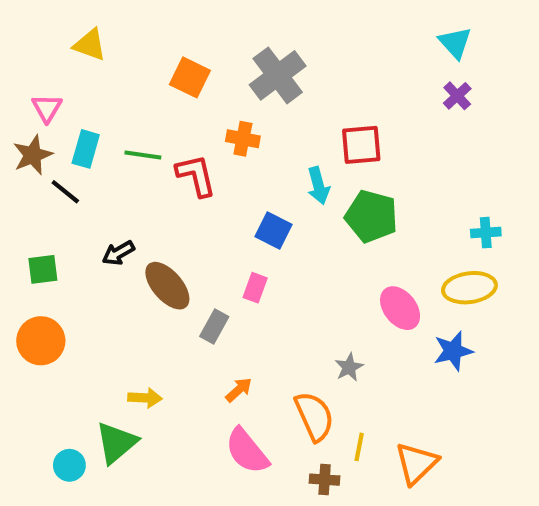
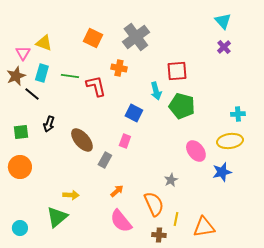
yellow triangle: (90, 45) -> (44, 43), moved
black arrow: (118, 253) -> (49, 124), moved, turned -42
orange triangle: (416, 463) -> (204, 227), turned 35
cyan circle: (69, 465) -> (20, 228), moved

